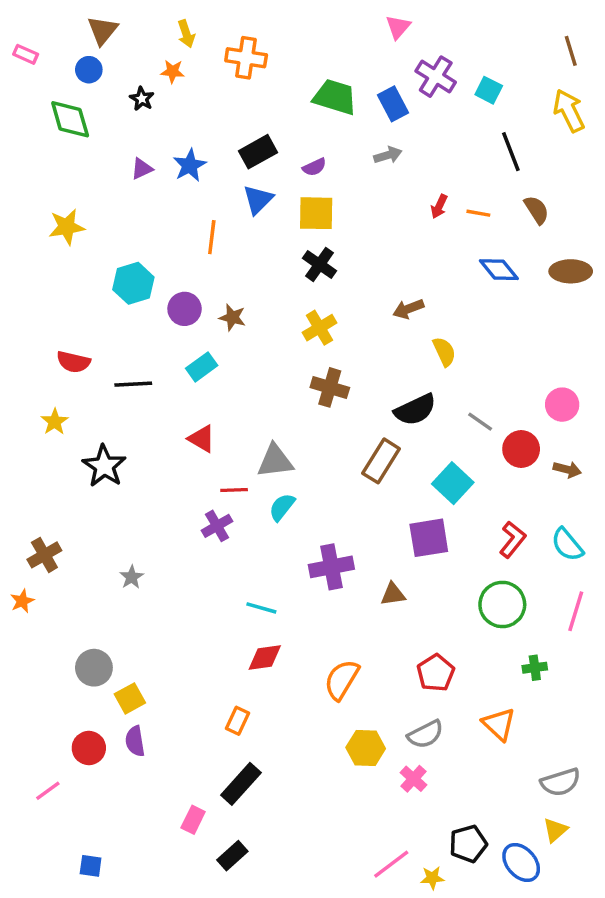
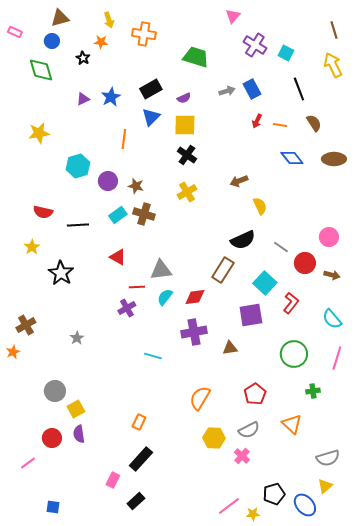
brown triangle: (103, 30) -> (60, 18), turned 36
blue rectangle: (393, 104) -> (252, 89), moved
brown cross: (330, 387) -> (144, 214), moved
red L-shape: (513, 540) -> (291, 303), moved
red diamond: (265, 657) -> (195, 297), moved

